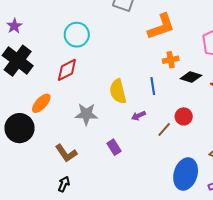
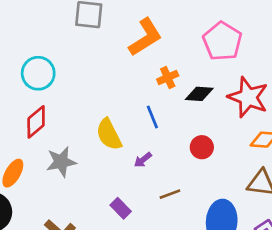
gray star: (86, 114) -> (61, 162), moved
brown line: (164, 129) -> (170, 194), moved, turned 42

